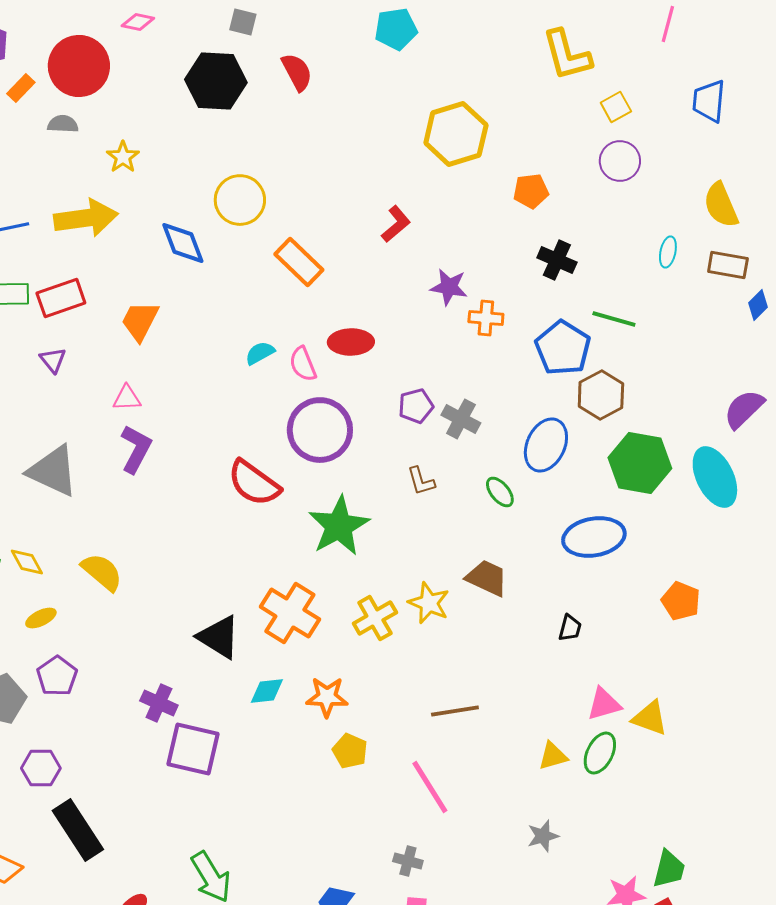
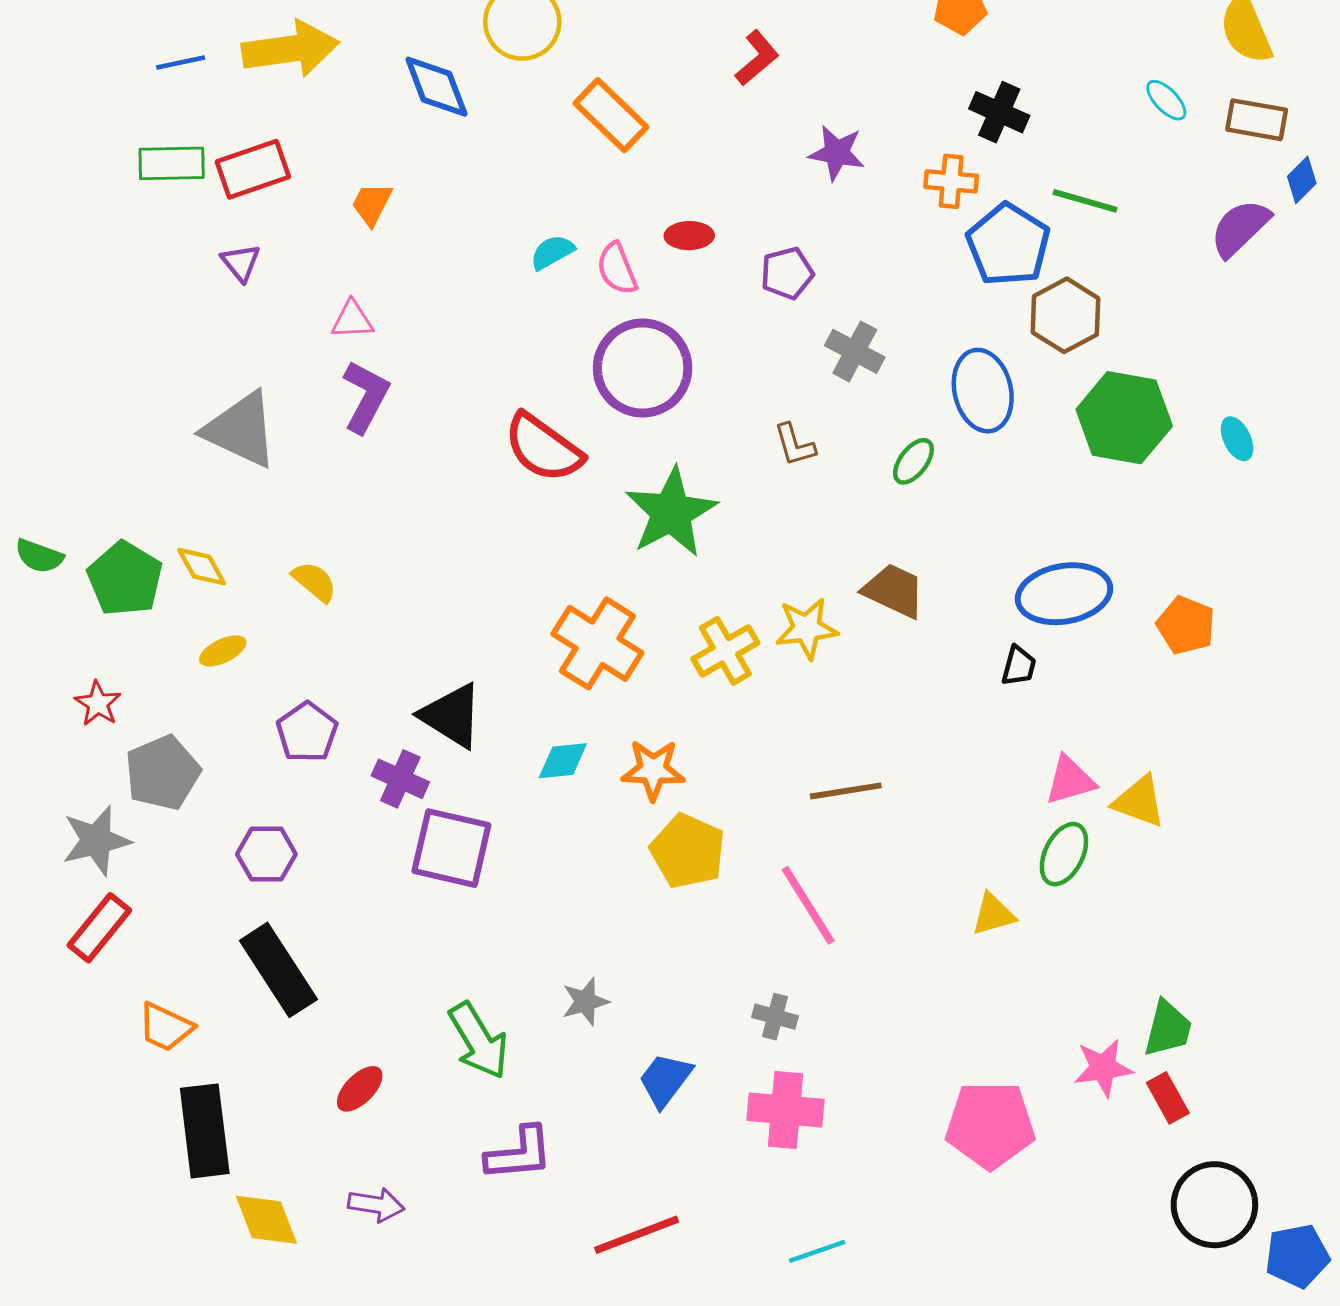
cyan ellipse: (668, 252) -> (1166, 100), turned -56
orange cross: (486, 318) -> (951, 181), moved
orange trapezoid: (140, 321) -> (372, 204), size x0.7
red ellipse: (351, 342) -> (689, 236), size x0.7
purple pentagon: (416, 406) -> (787, 273), moved
purple semicircle: (744, 409) -> (1240, 228), moved
blue ellipse: (546, 445) -> (983, 391), turned -38
cyan ellipse: (715, 477) -> (1237, 439), size x0.5
green ellipse: (500, 492) -> (913, 461), turned 76
blue ellipse: (594, 537) -> (1064, 594), moved
yellow semicircle: (102, 572) -> (315, 582), size x0.7
yellow star: (429, 603) -> (807, 628), turned -30
black triangle: (219, 637) -> (451, 716), moved
purple pentagon: (57, 676) -> (307, 732), moved
yellow pentagon: (350, 751) -> (688, 851), size x1.4
yellow triangle: (553, 756) -> (993, 914), moved
purple hexagon: (41, 768) -> (266, 854), moved
gray star: (543, 836) -> (585, 1002), moved

